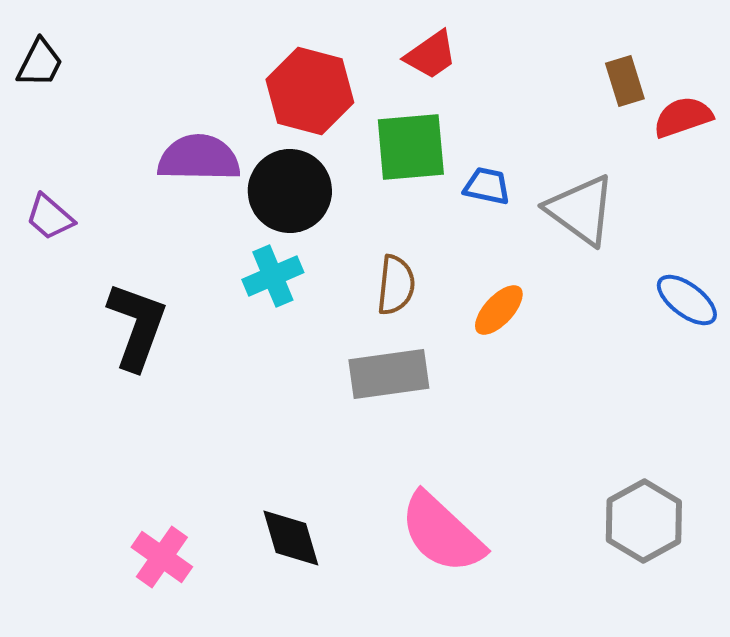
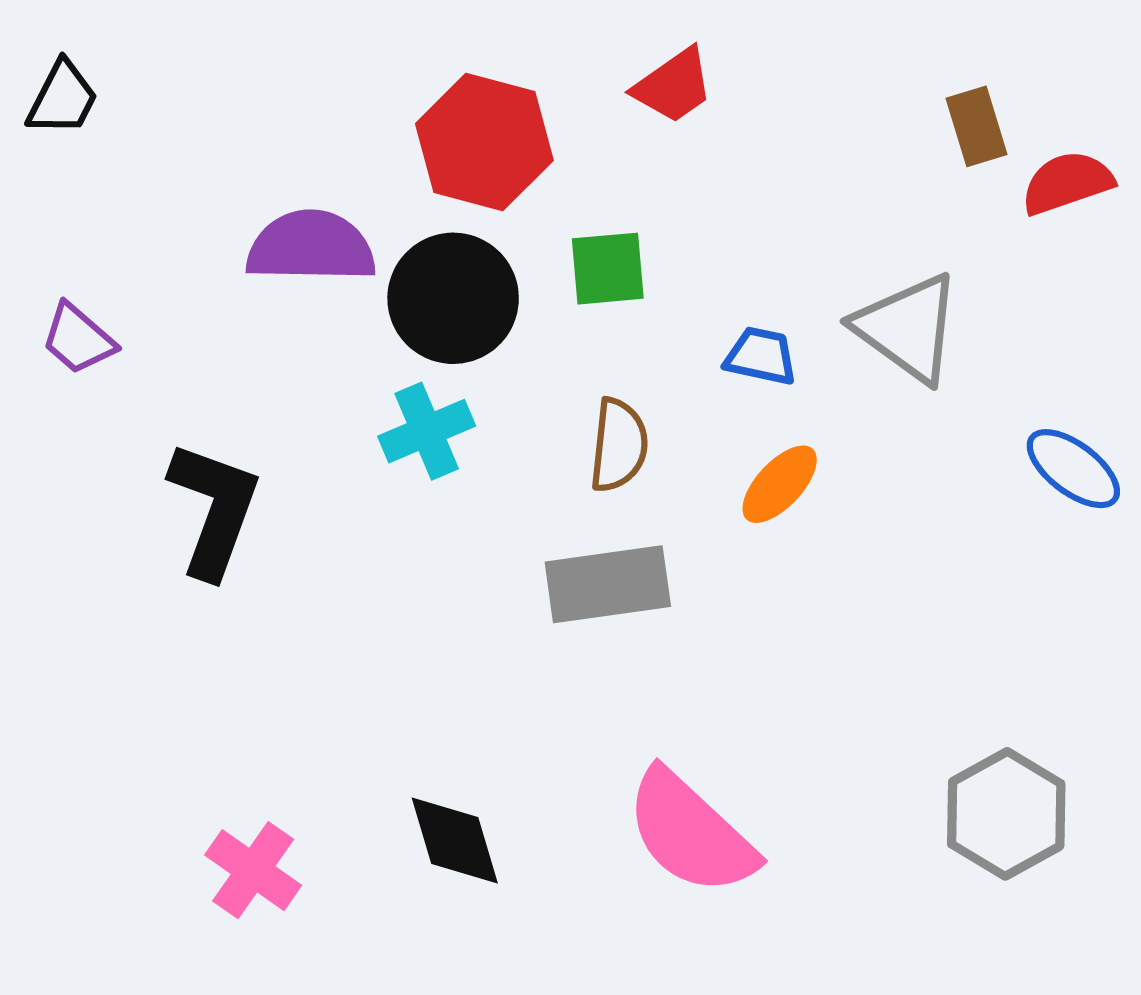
green square: (411, 147) -> (608, 269), moved, size x0.7
blue trapezoid: (487, 186) -> (761, 356), moved

